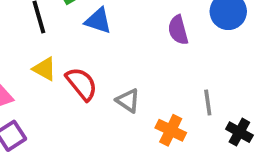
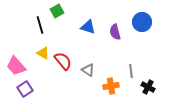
blue triangle: (98, 21) -> (88, 27), moved
orange cross: (171, 130) -> (111, 86), turned -35

